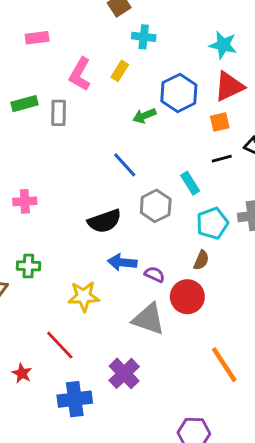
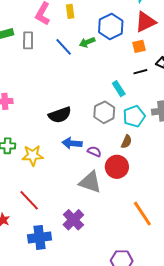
yellow rectangle: (120, 71) -> (70, 11), turned -40
blue line: (125, 165) -> (64, 47), moved
gray hexagon: (156, 206) -> (104, 112), moved
yellow star: (84, 296) -> (33, 155), moved

